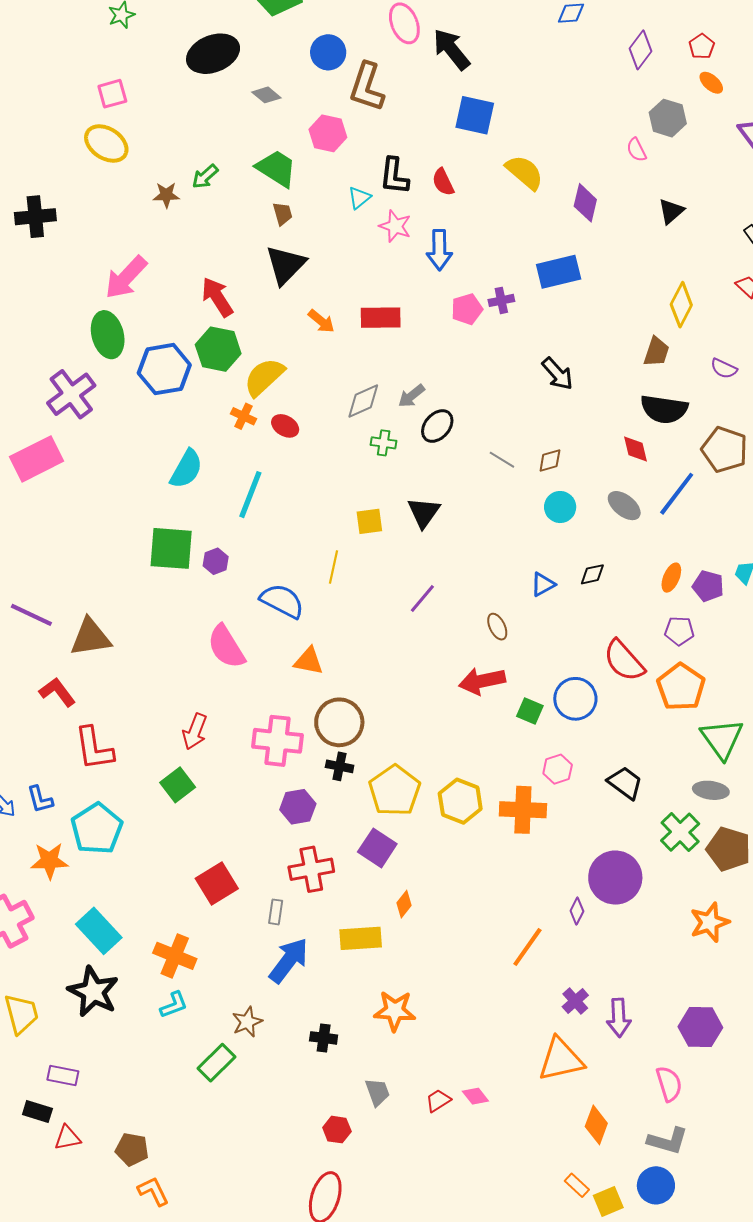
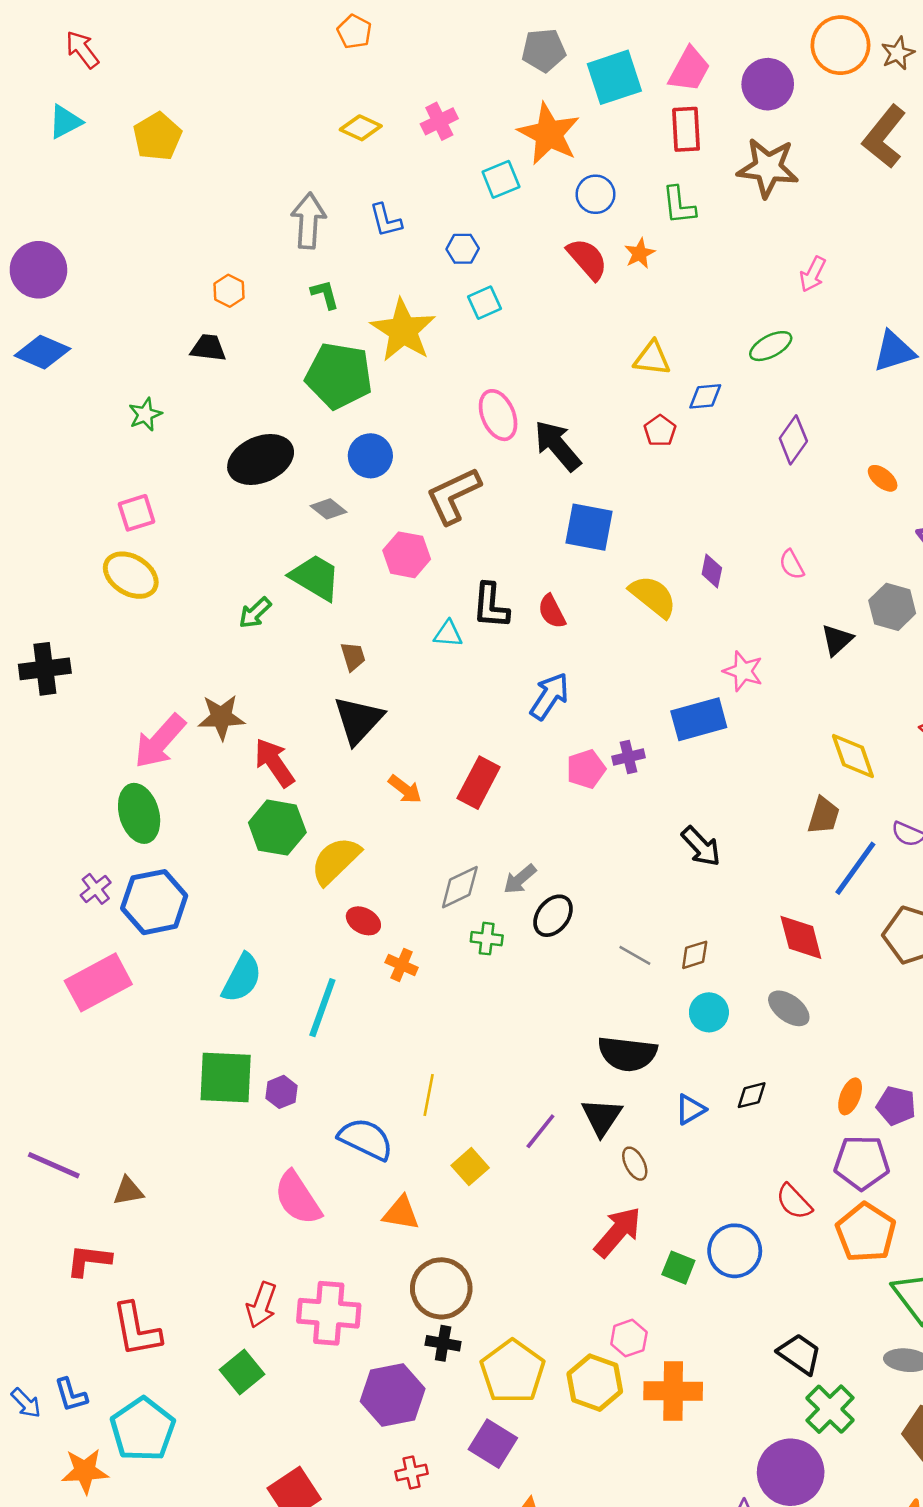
red pentagon: (702, 46) -> (660, 431), moved
blue circle: (328, 52) -> (370, 456), moved
brown L-shape: (367, 87) -> (453, 496), turned 48
gray hexagon: (668, 118) -> (892, 607), moved
green trapezoid: (276, 168) -> (315, 577), moved
brown star: (166, 195) -> (221, 717), moved, size x1.4
cyan triangle: (359, 198) -> (448, 634), turned 45
purple diamond: (585, 203) -> (712, 571), moved, size x0.7
pink star: (395, 226) -> (743, 671), moved
blue arrow: (439, 250) -> (549, 696), turned -144
yellow diamond: (681, 305) -> (853, 756), turned -45
red rectangle: (381, 318) -> (479, 783), turned -60
blue hexagon: (164, 369) -> (154, 902), moved
purple cross: (71, 394) -> (96, 889), size x0.5
black semicircle: (664, 409) -> (627, 1054), moved
orange cross: (243, 416) -> (402, 965), moved
red diamond: (635, 449) -> (801, 937), size x1.4
pink rectangle: (37, 459) -> (98, 982), moved
blue line: (677, 494) -> (855, 868), moved
black triangle: (424, 513) -> (602, 1117), moved
yellow square: (369, 521) -> (470, 1167), moved, turned -32
purple pentagon: (679, 631) -> (862, 1163), size x1.5
brown triangle: (90, 637) -> (128, 1191), size x0.6
red semicircle: (624, 661) -> (794, 1202), size x0.7
red arrow: (482, 681) -> (618, 1232), turned 144
red L-shape: (57, 692) -> (89, 1260), turned -45
pink cross: (277, 741) -> (329, 1313), moved
pink hexagon: (558, 769) -> (629, 1338), moved
purple hexagon: (298, 807) -> (393, 1395), size x1.4
green cross: (680, 832) -> (830, 1409), moved
red cross: (311, 869) -> (412, 1473), size x0.6

